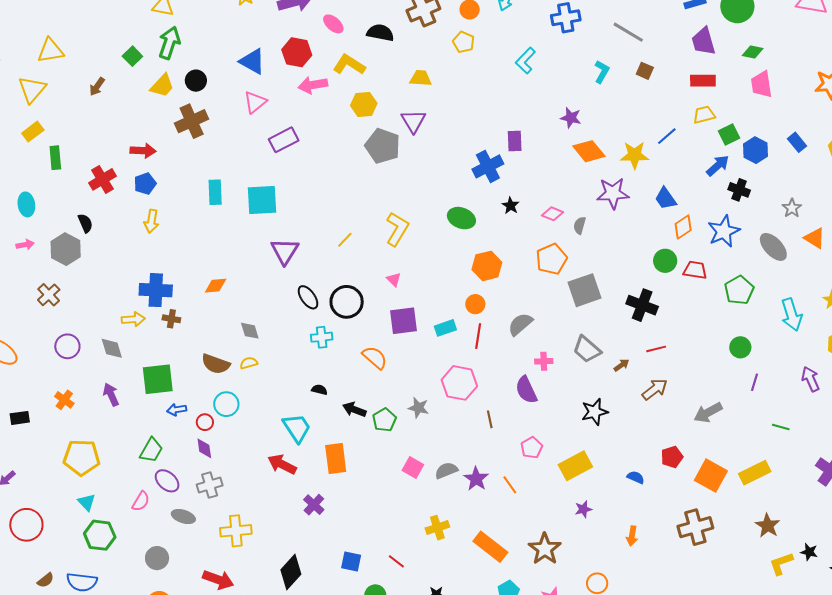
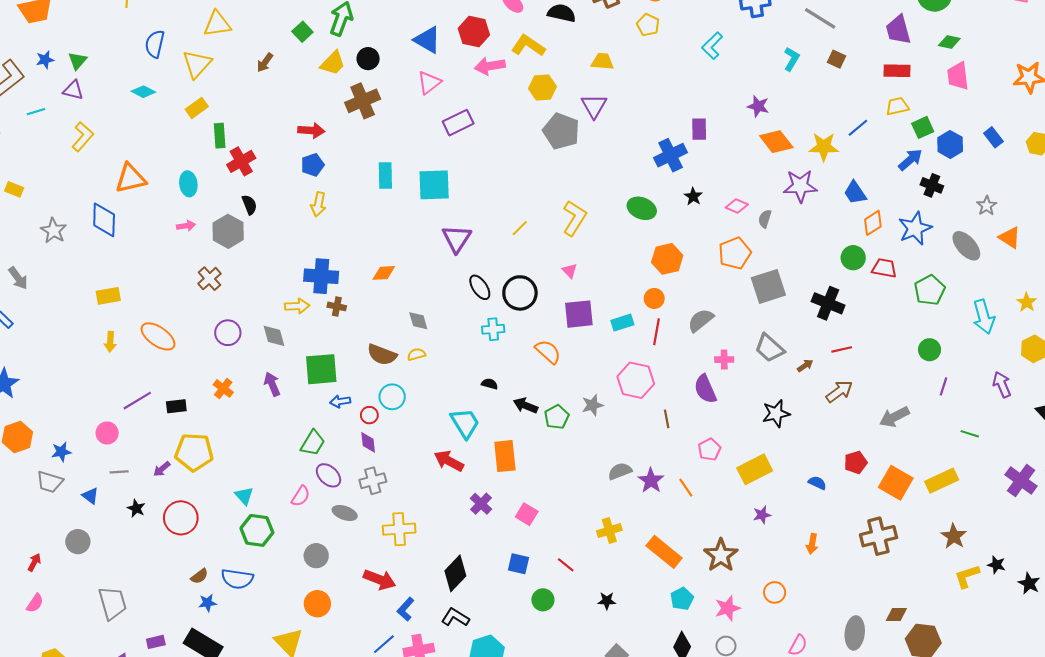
red cross: (102, 179) -> (241, 161), moved
gray star: (418, 408) -> (592, 405), turned -30
yellow pentagon: (82, 457) -> (194, 452), moved
pink square: (413, 468) -> (527, 514), moved

